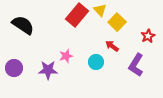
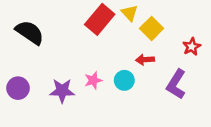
red arrow: (112, 46) -> (145, 60), turned -40
pink star: (66, 56) -> (93, 80), moved

